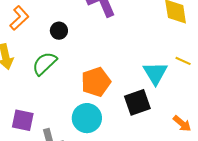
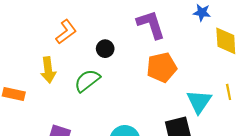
yellow line: (183, 61) -> (229, 92), turned 49
orange pentagon: (96, 82) -> (162, 67), moved

